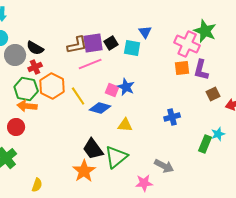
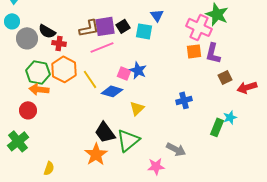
red cross: (35, 67) -> (59, 43), moved, turned 32
yellow triangle: (125, 125) -> (137, 108), turned -49

